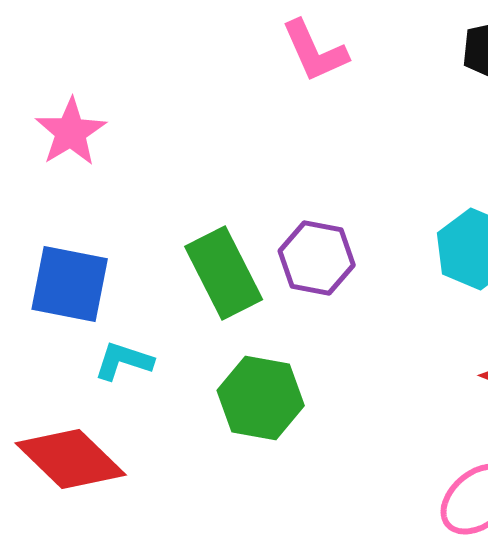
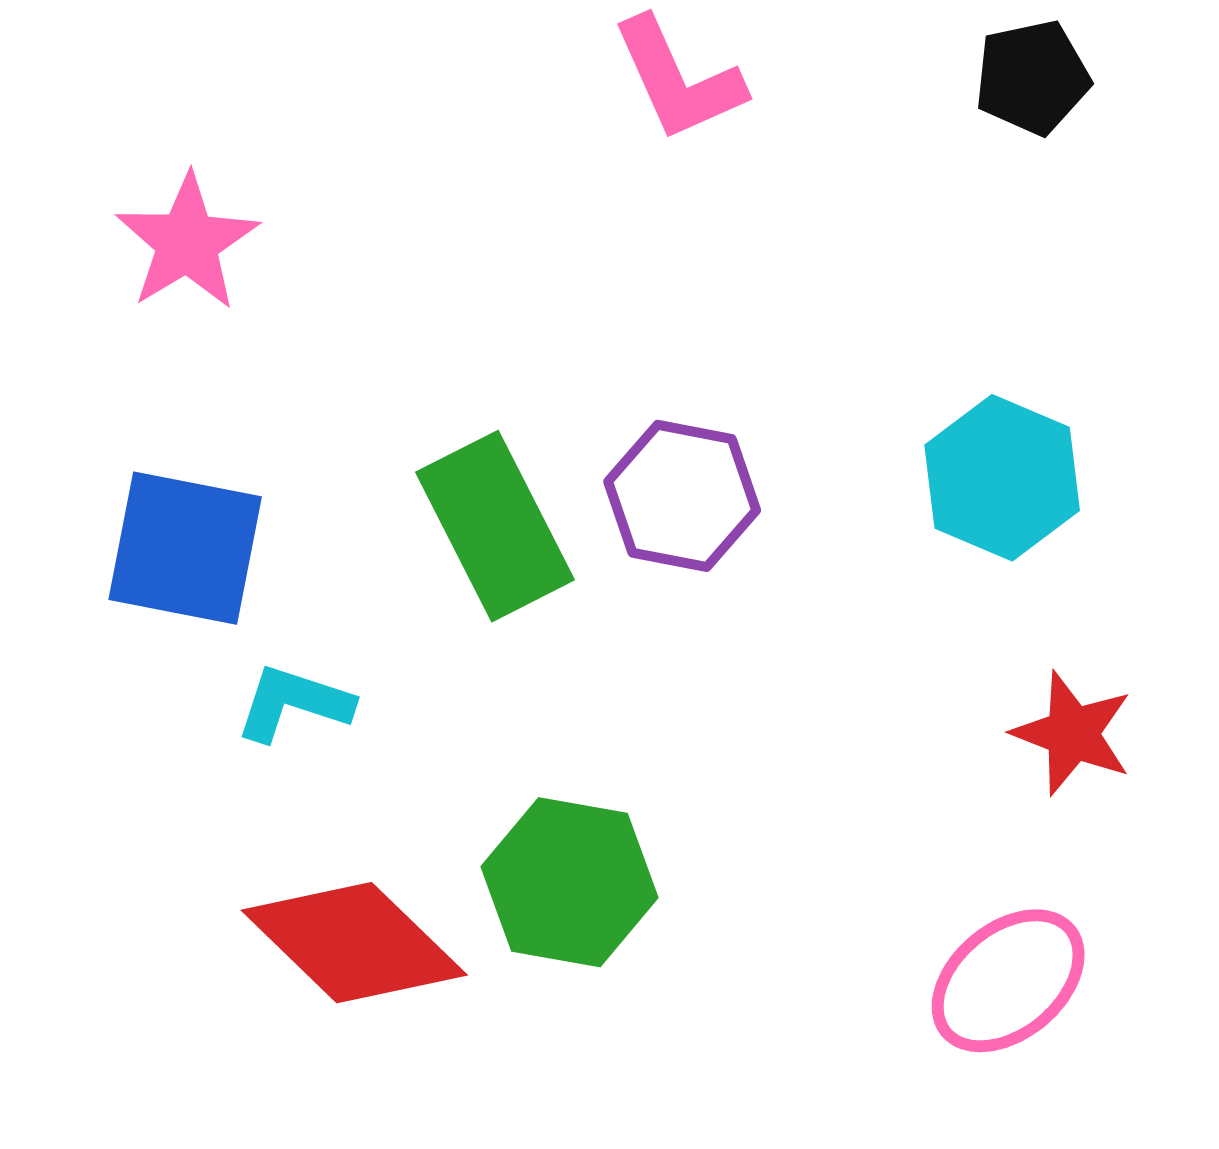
green hexagon: (261, 398) -> (569, 882), moved
red diamond: (71, 459) -> (354, 943), moved

